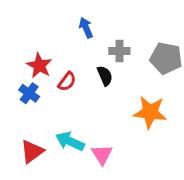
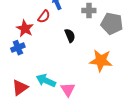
gray cross: (119, 51) -> (89, 11), moved
red semicircle: (67, 82) -> (44, 17), moved
blue cross: (29, 93) -> (18, 48), turned 32

